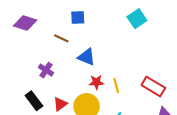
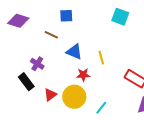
cyan square: (137, 19) -> (120, 17), turned -36
yellow line: (116, 85) -> (101, 58), moved
black rectangle: (34, 101) -> (26, 82), moved

